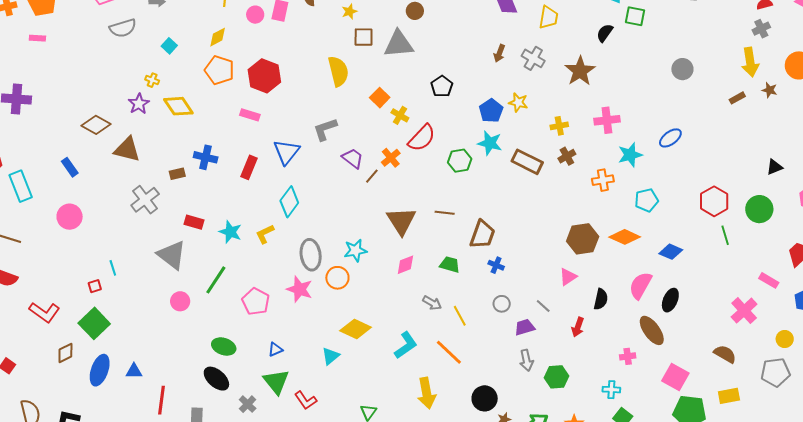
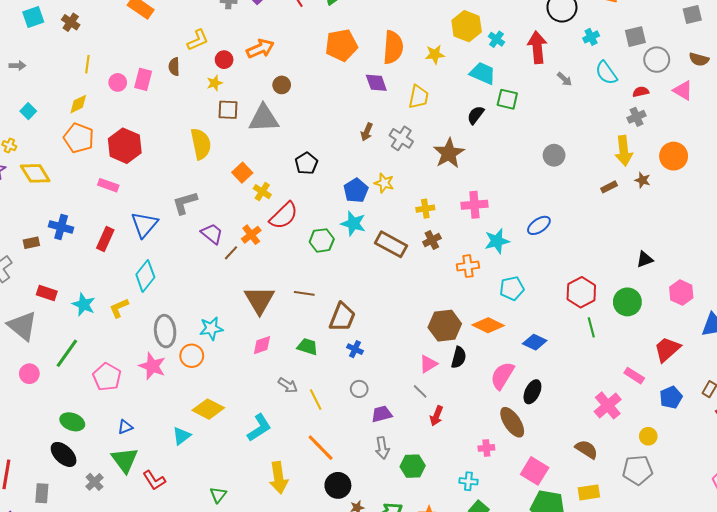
black semicircle: (601, 299) -> (459, 357), moved
gray line: (543, 306) -> (420, 391), moved
orange line: (449, 352) -> (321, 448), moved

